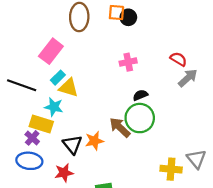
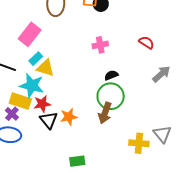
gray arrow: (188, 78) -> (161, 74), moved
cyan star: (54, 107) -> (32, 85), size x1.4
brown arrow: (120, 127) -> (105, 113), moved, turned -115
red star: (64, 173) -> (42, 104), moved

